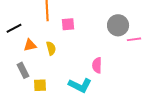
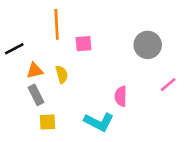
pink line: (134, 39) -> (168, 85), moved, turned -32
gray rectangle: (23, 70) -> (36, 95), moved

